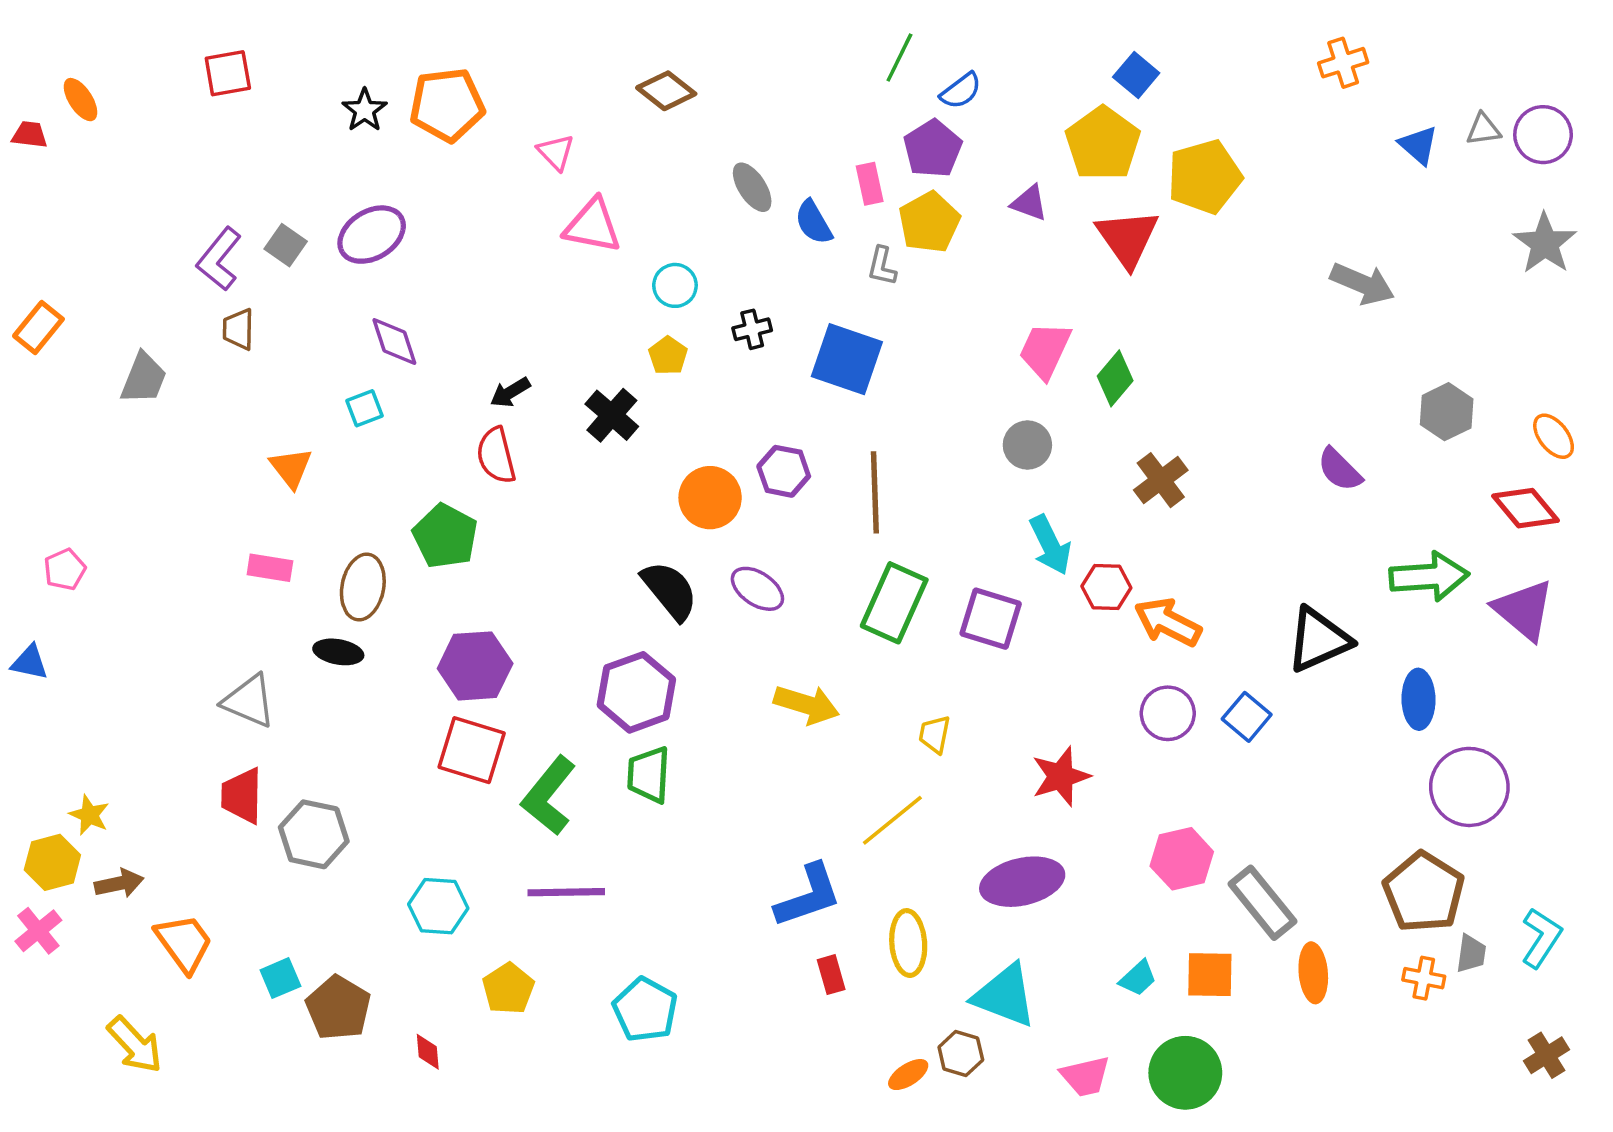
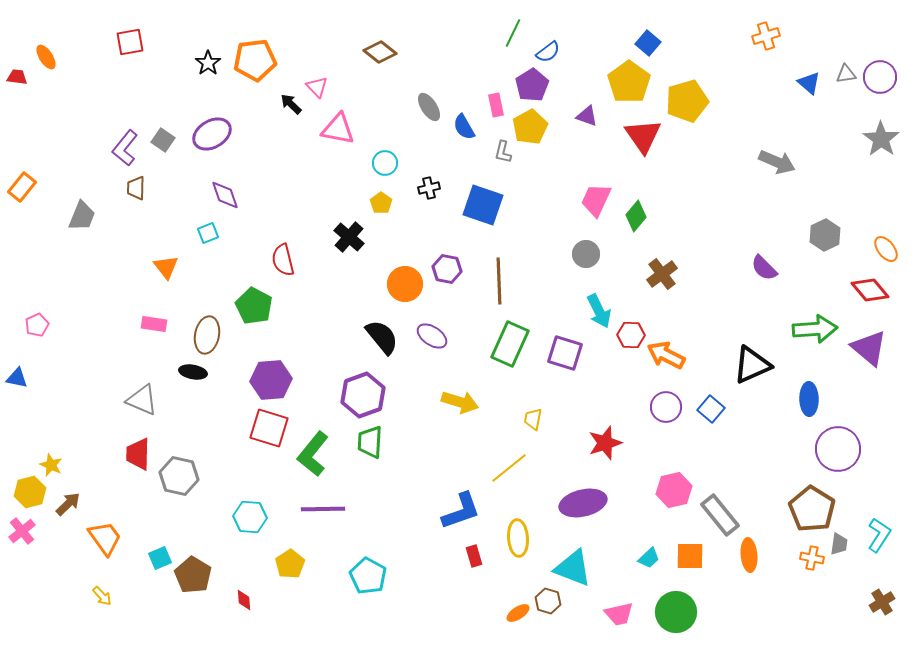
black arrow: (510, 392) -> (291, 104), moved, turned 75
brown arrow: (119, 883) -> (68, 504), turned -32
yellow arrow: (135, 1045) -> (102, 596), moved, size x0.6

